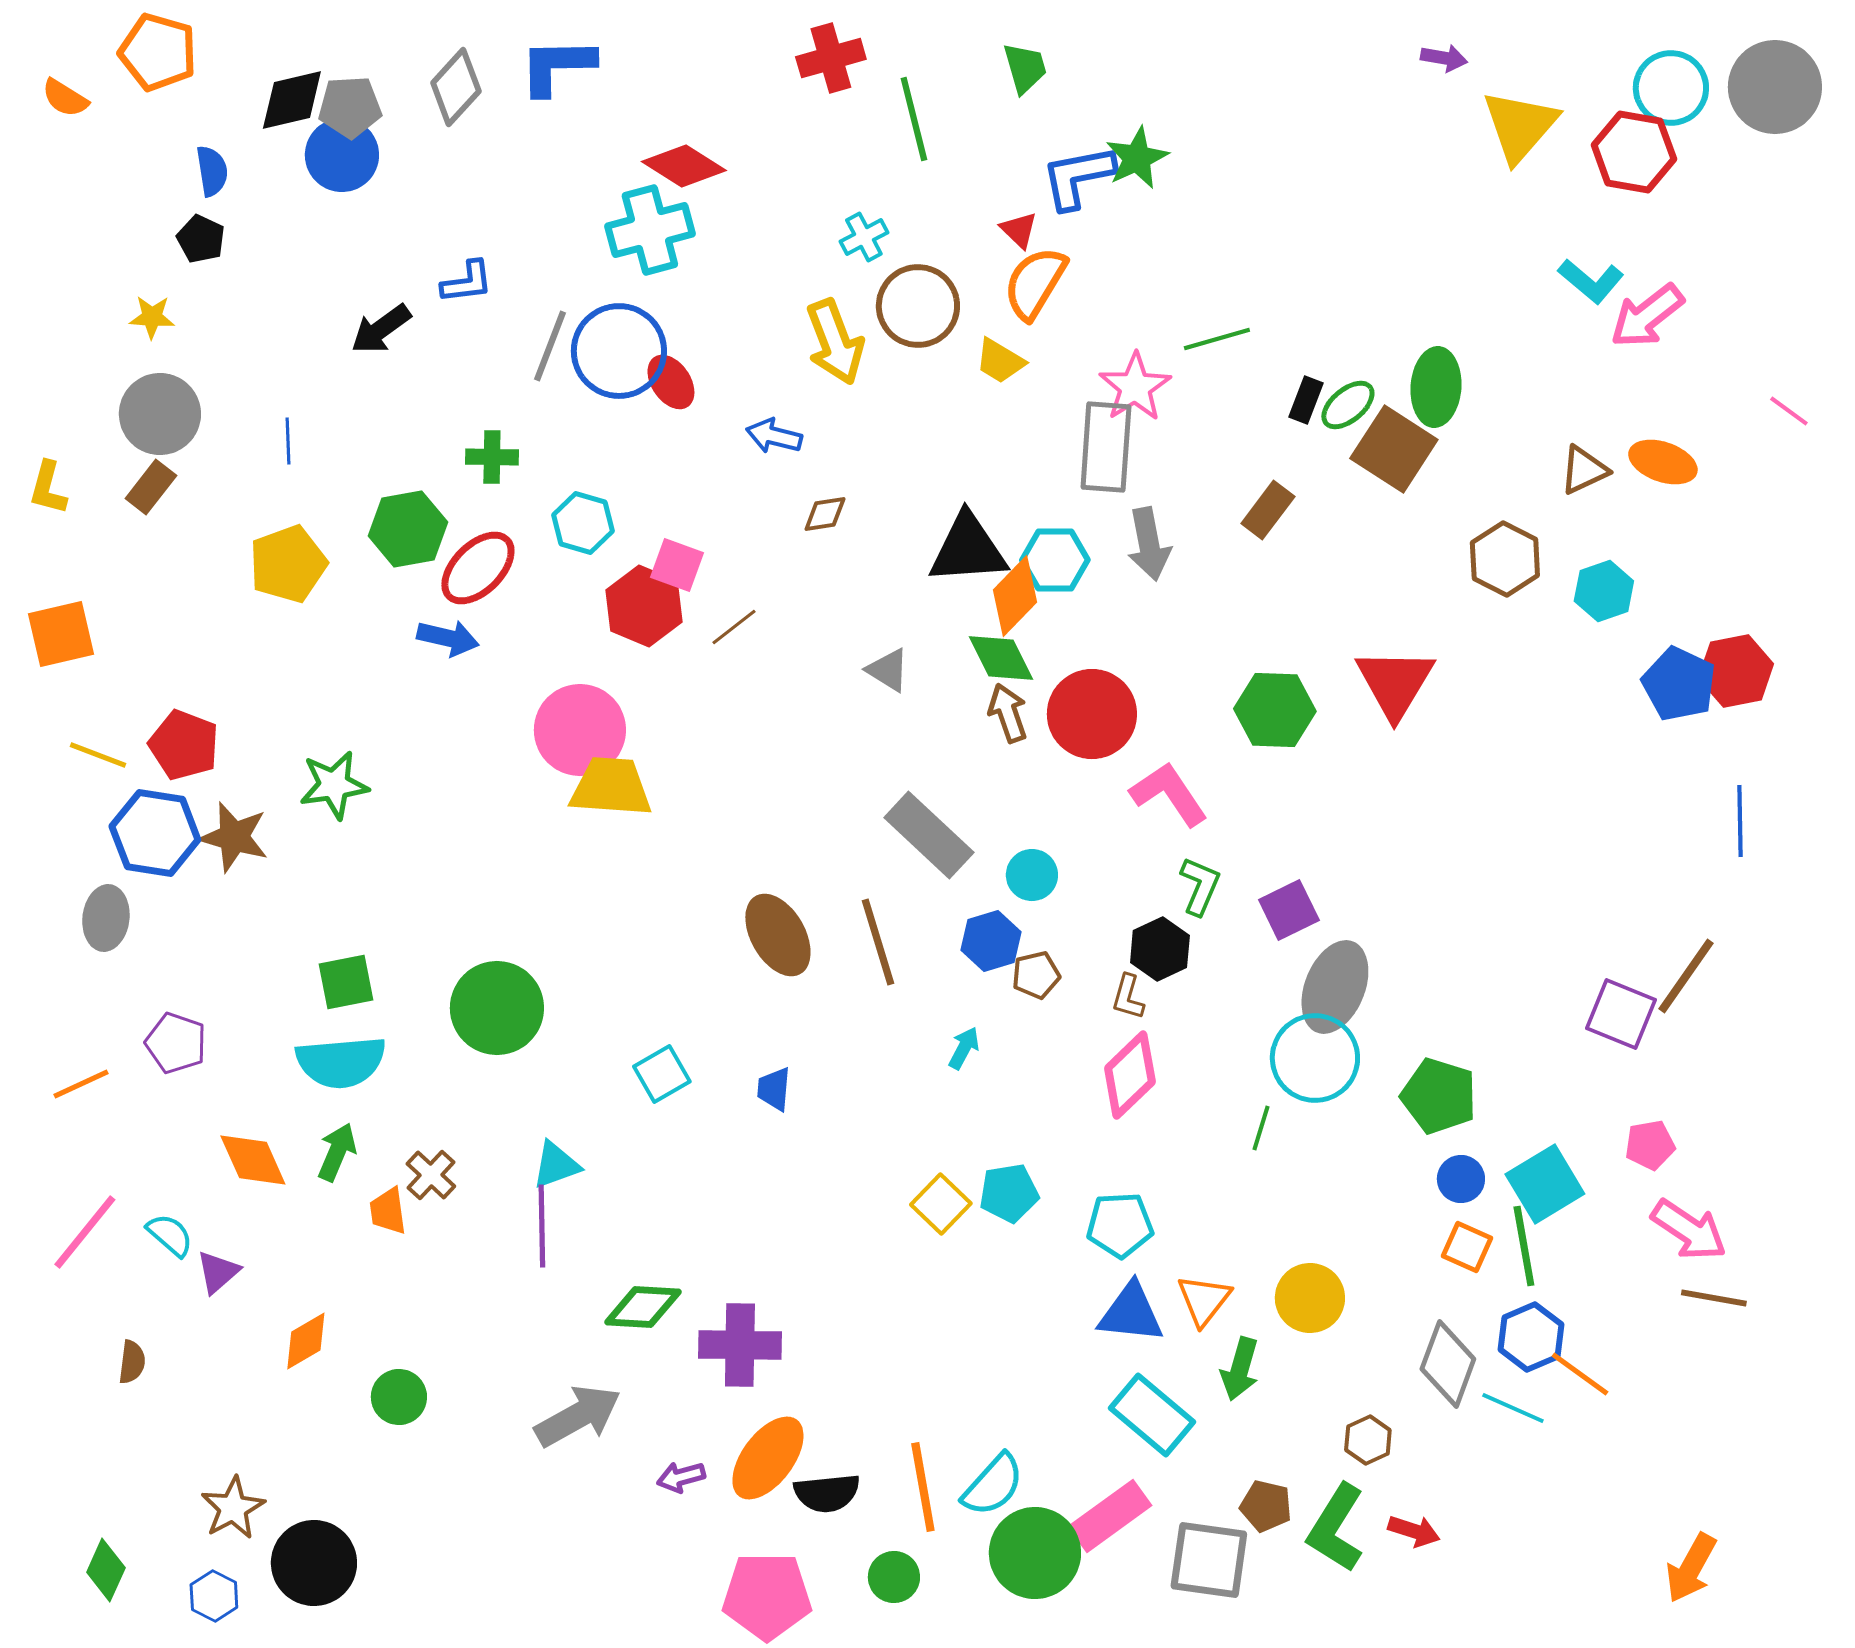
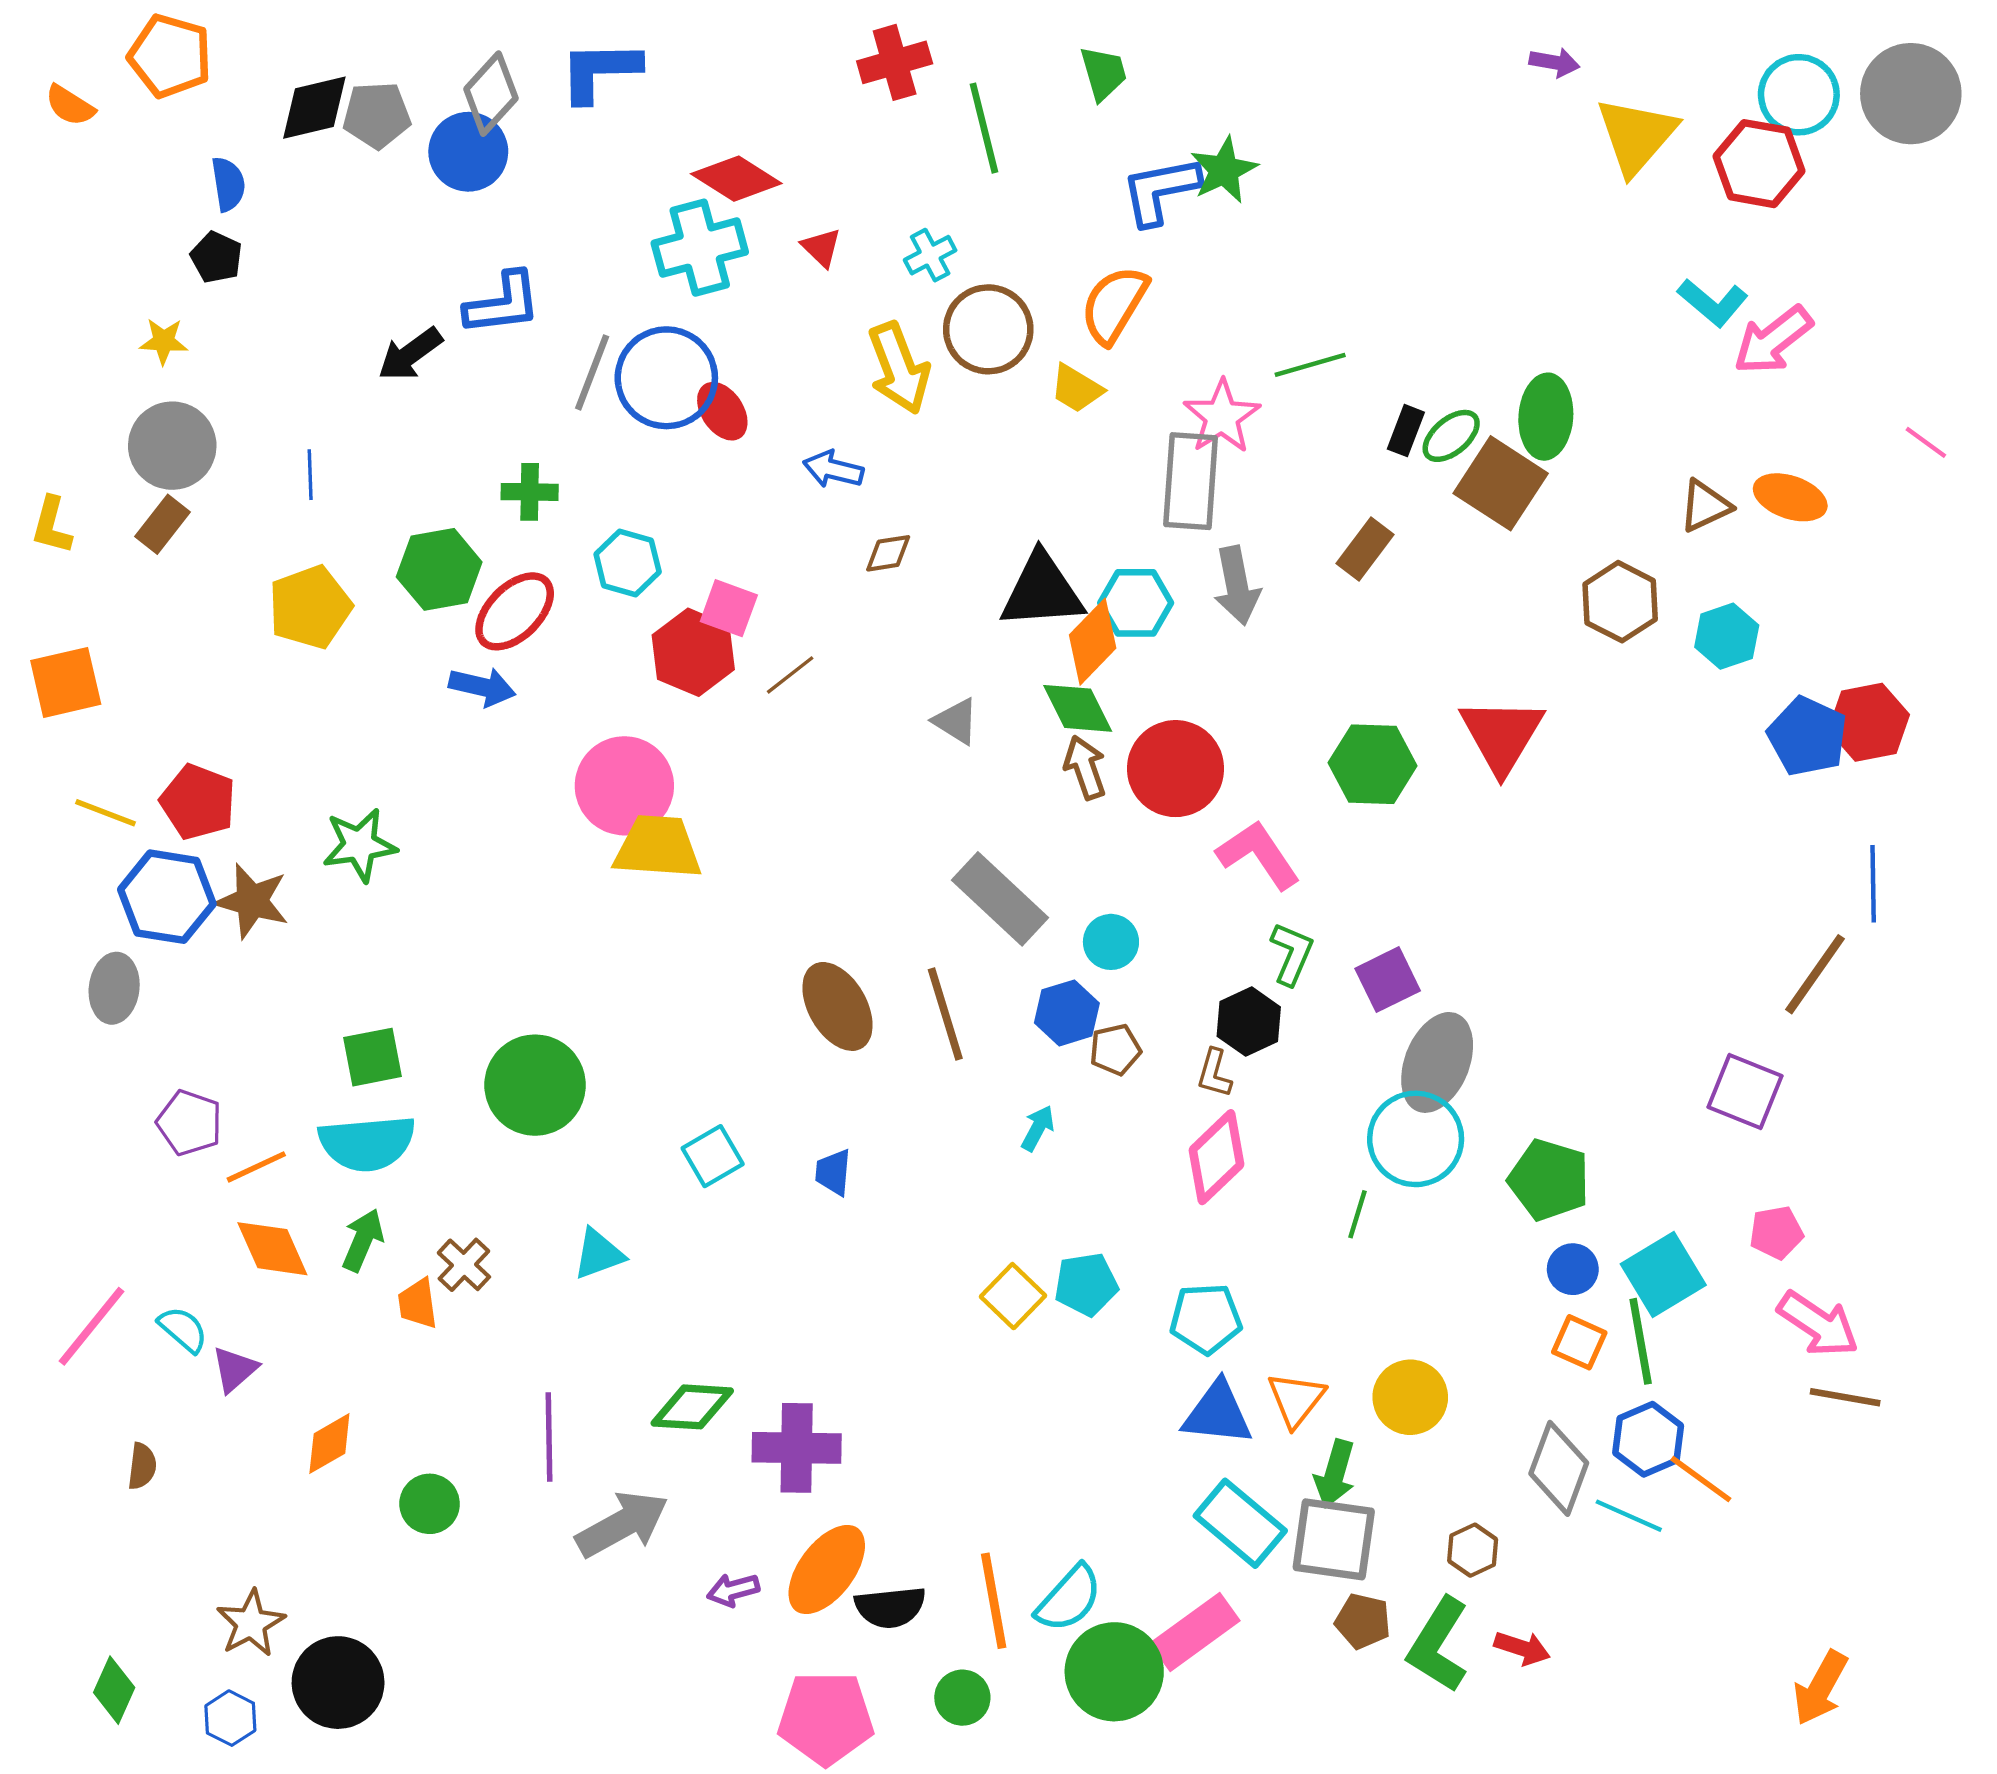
blue circle: (342, 155) -> (468, 152), moved
red triangle: (1019, 230) -> (821, 248), moved
blue L-shape: (467, 282) -> (503, 304), size x1.4
brown line: (1686, 976) -> (1815, 974), moved
orange line: (81, 1084) -> (256, 1167), moved
purple line: (542, 1226) -> (549, 1437), moved
gray square: (1209, 1560) -> (1334, 1539), moved

